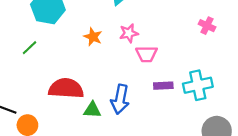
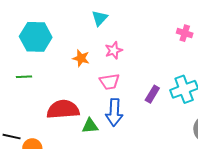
green line: (30, 48) -> (24, 77), turned 49
pink trapezoid: (146, 54) -> (109, 82), moved
purple rectangle: (163, 86) -> (152, 94), turned -48

